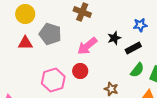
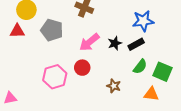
blue star: (140, 25) -> (143, 21), size x1.5
black star: (114, 38) -> (115, 43), moved
red triangle: (25, 43) -> (17, 31), moved

